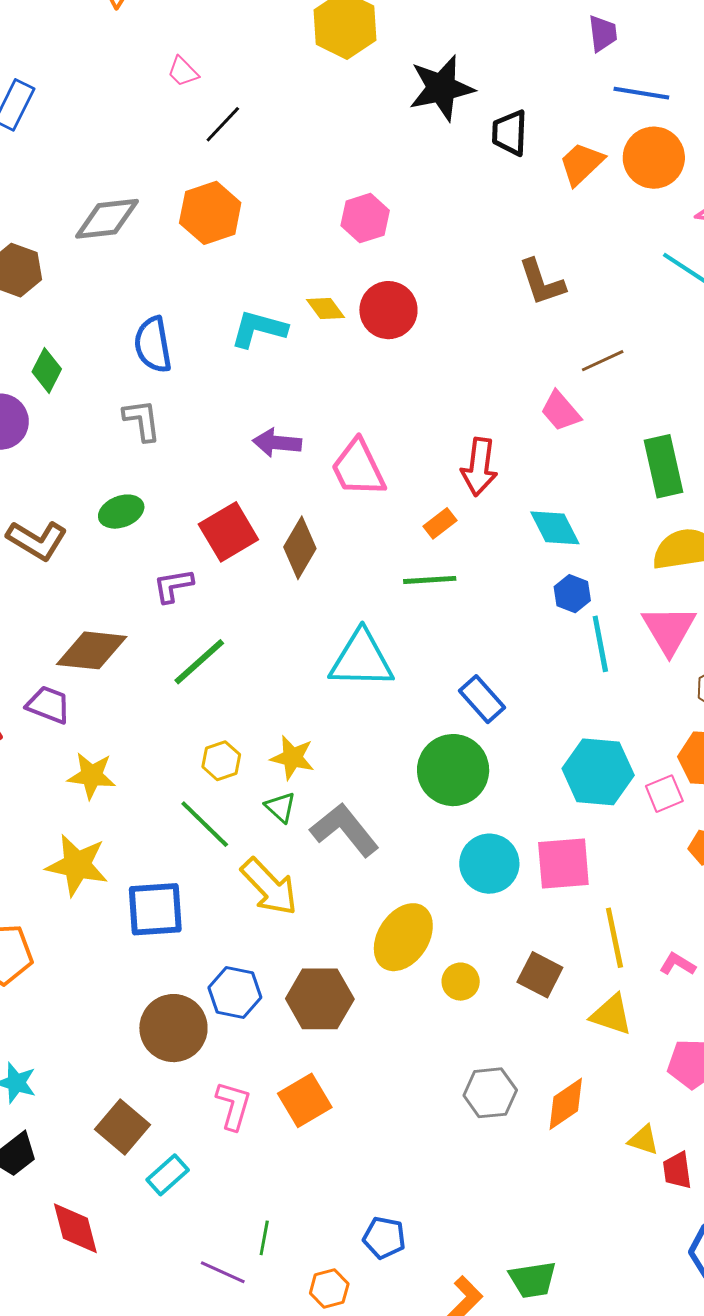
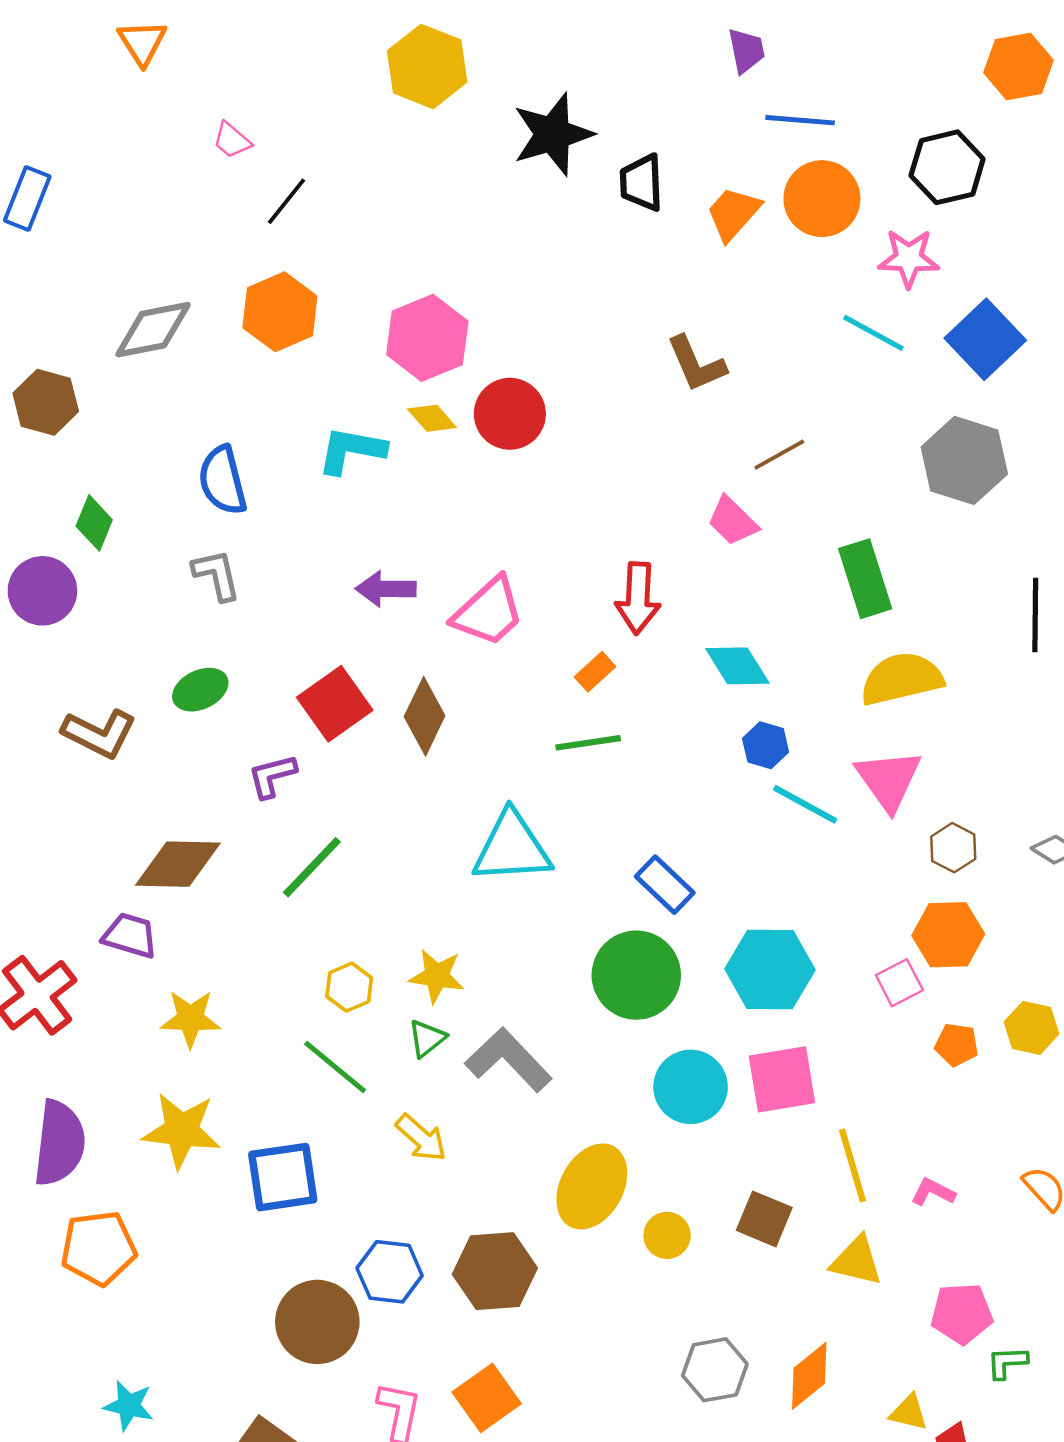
pink hexagon: (365, 218) -> (427, 338), moved, size x1.4
pink trapezoid: (358, 468) -> (488, 612), turned -102
cyan line: (600, 644) -> (805, 804), turned -46
cyan hexagon: (598, 772) -> (770, 969), moved
green triangle: (280, 807) -> (427, 1038), turned 44
yellow arrow: (269, 887) -> (421, 1138), size x0.7

